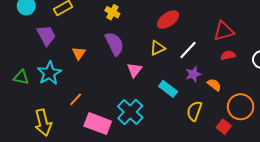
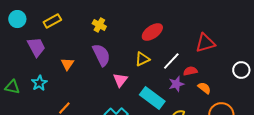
red semicircle: (228, 55) -> (190, 71), moved
cyan star: (49, 73) -> (39, 83), size x0.7
orange semicircle: (214, 85) -> (204, 88), moved
cyan rectangle: (168, 89) -> (152, 98), size x1.4

